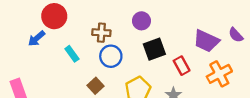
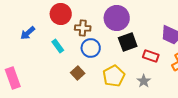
red circle: (54, 16) -> (61, 14), moved
purple circle: (141, 21) -> (117, 18), size x1.6
red rectangle: (182, 66) -> (151, 56), turned -42

